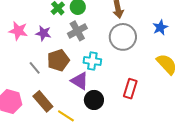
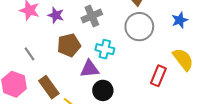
gray line: (35, 68) -> (30, 54), moved
purple triangle: (80, 81) -> (90, 69), turned -42
red rectangle: (130, 89) -> (158, 76), moved

